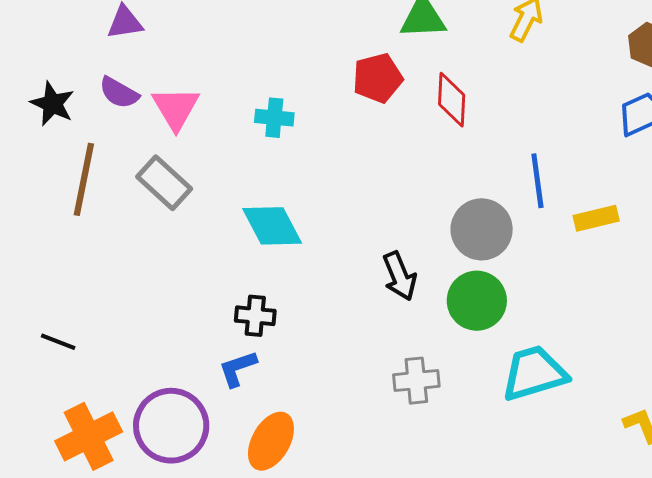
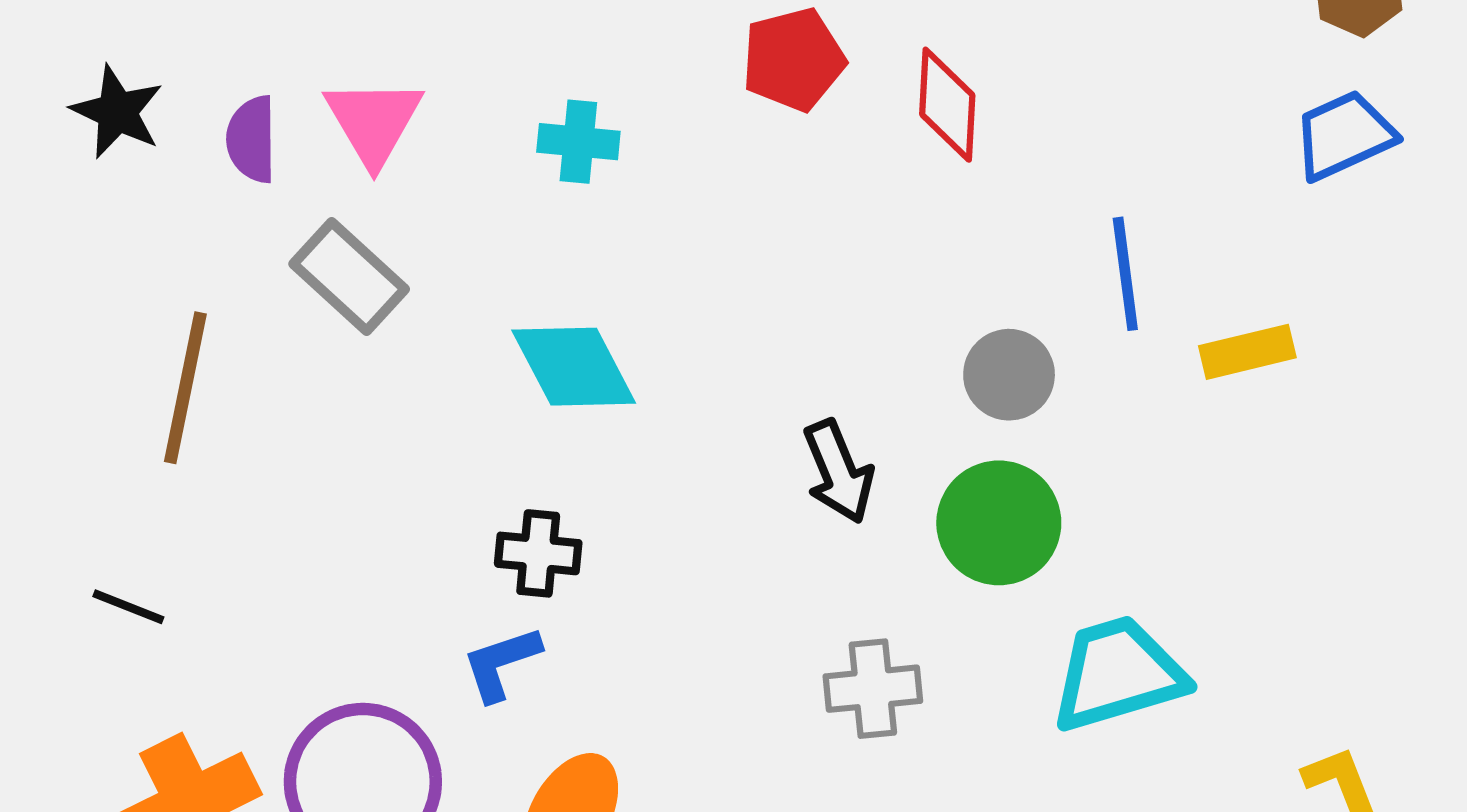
purple semicircle: (119, 93) -> (252, 139), moved, turned 60
brown line: (84, 179) -> (185, 388), moved
gray circle: (482, 229) -> (1009, 375), size x0.7

